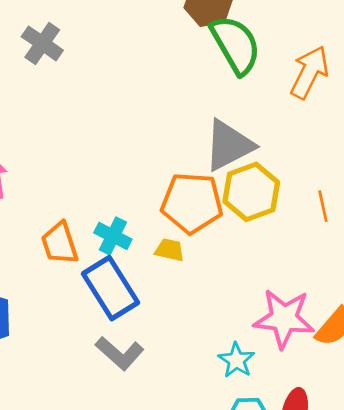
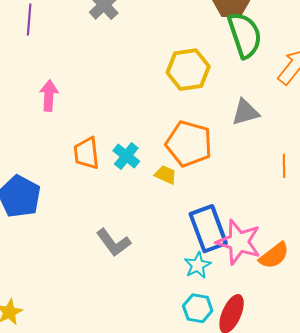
gray triangle: (229, 145) -> (245, 112), moved, size x0.7
yellow hexagon: (251, 192) -> (188, 70), moved
blue rectangle: (110, 288) -> (208, 229), moved

